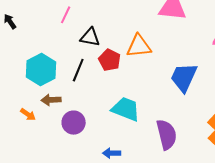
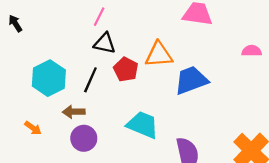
pink line: (66, 15) -> (99, 17), moved
blue trapezoid: (184, 77) -> (191, 80), moved, turned 44
brown arrow: (51, 100) -> (74, 112), moved

